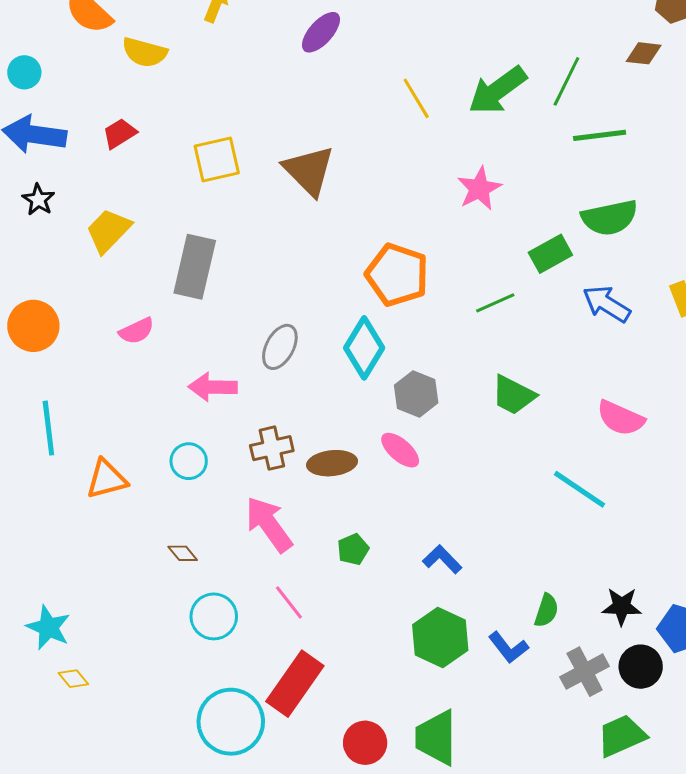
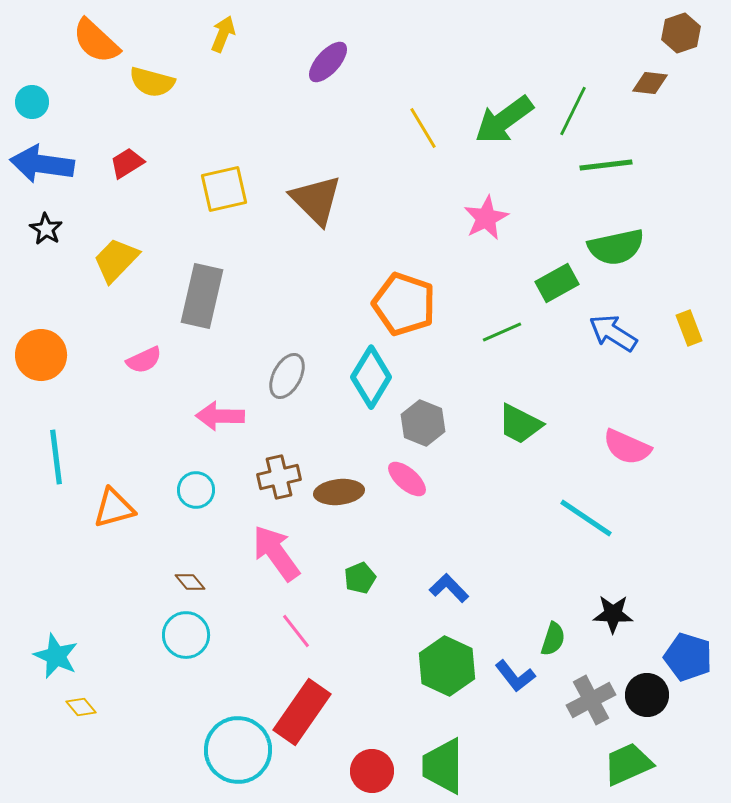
black star: (622, 606) -> (613, 614), moved
cyan circle: (214, 616) -> (186, 635), moved

